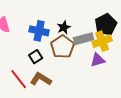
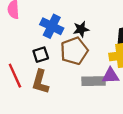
gray rectangle: (84, 39) -> (94, 81), moved
brown L-shape: (41, 79) -> (40, 82), turned -120

